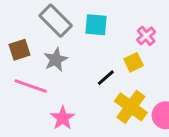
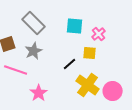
cyan square: (96, 25) -> (75, 26), moved
yellow square: (134, 62) -> (90, 53), turned 32

